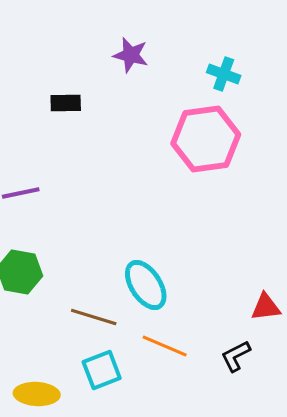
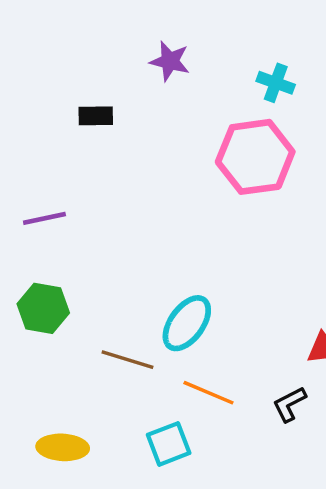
cyan ellipse: (146, 285) -> (187, 323), turned 69
cyan square: (102, 370) -> (169, 444), moved

